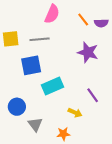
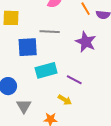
gray line: (40, 39) -> (50, 32), moved
purple line: (93, 95) -> (74, 80), moved, turned -35

